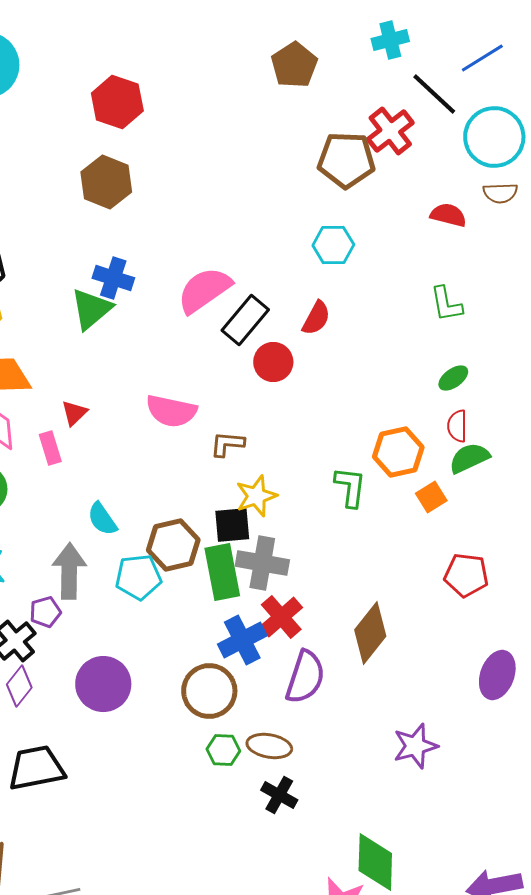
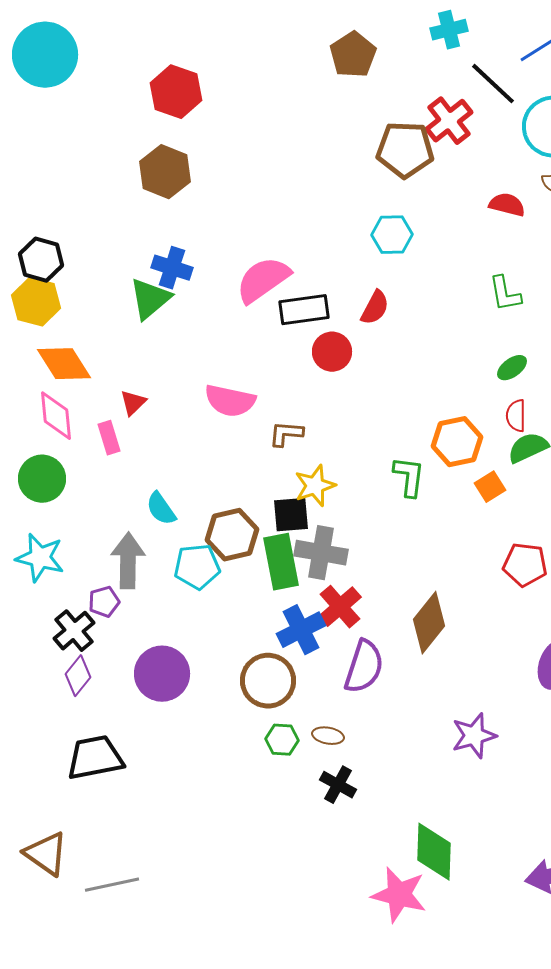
black rectangle: (245, 320) -> (304, 310), turned 42
brown ellipse: (269, 746) -> (328, 736), size x0.7

